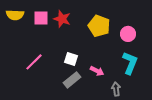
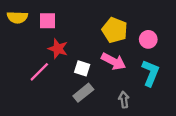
red star: (62, 19) -> (58, 49), moved
pink arrow: (97, 71) -> (113, 61), moved, size x1.5
gray arrow: (116, 89) -> (124, 100), moved

